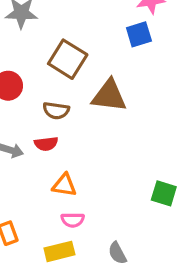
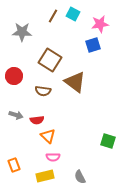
brown triangle: (109, 96) -> (75, 82), turned 30
red semicircle: (46, 144) -> (37, 120), moved
orange triangle: (64, 185) -> (48, 136), turned 35

